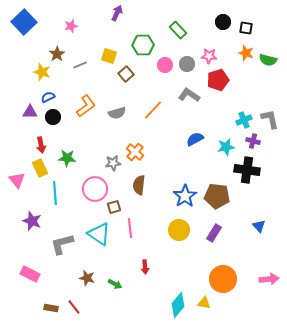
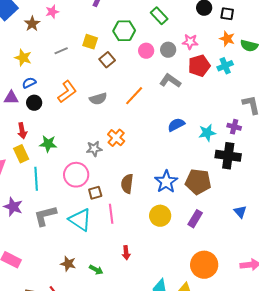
brown star: (57, 54) -> (32, 24), moved
cyan cross: (244, 120) -> (225, 66), moved
brown semicircle: (139, 185) -> (127, 184), moved
gray L-shape: (62, 244) -> (45, 216), moved

